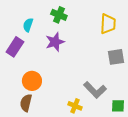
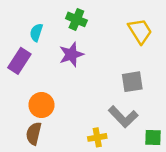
yellow trapezoid: (108, 24) -> (140, 31), turned -35
gray square: (116, 57) -> (132, 82), moved
yellow cross: (75, 106) -> (97, 137), turned -32

